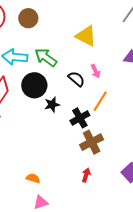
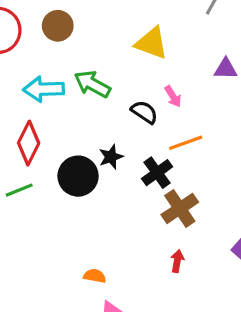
black circle: (34, 85) -> (78, 176), moved
orange line: (100, 101) -> (186, 143), turned 45

